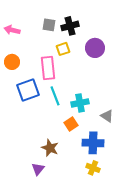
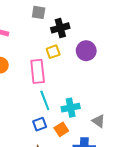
gray square: (49, 25) -> (39, 12), moved
blue square: (28, 90) -> (40, 124), moved, size x0.6

